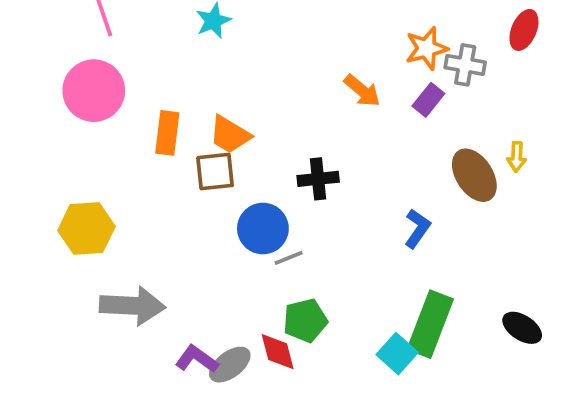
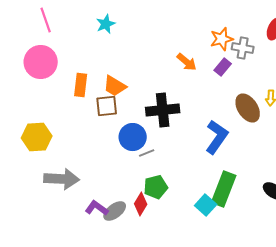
black cross: (318, 179) -> (163, 110), size x1.5
blue L-shape: (417, 229) -> (217, 137), size x1.6
red diamond: (278, 352) -> (141, 204), turned 45

